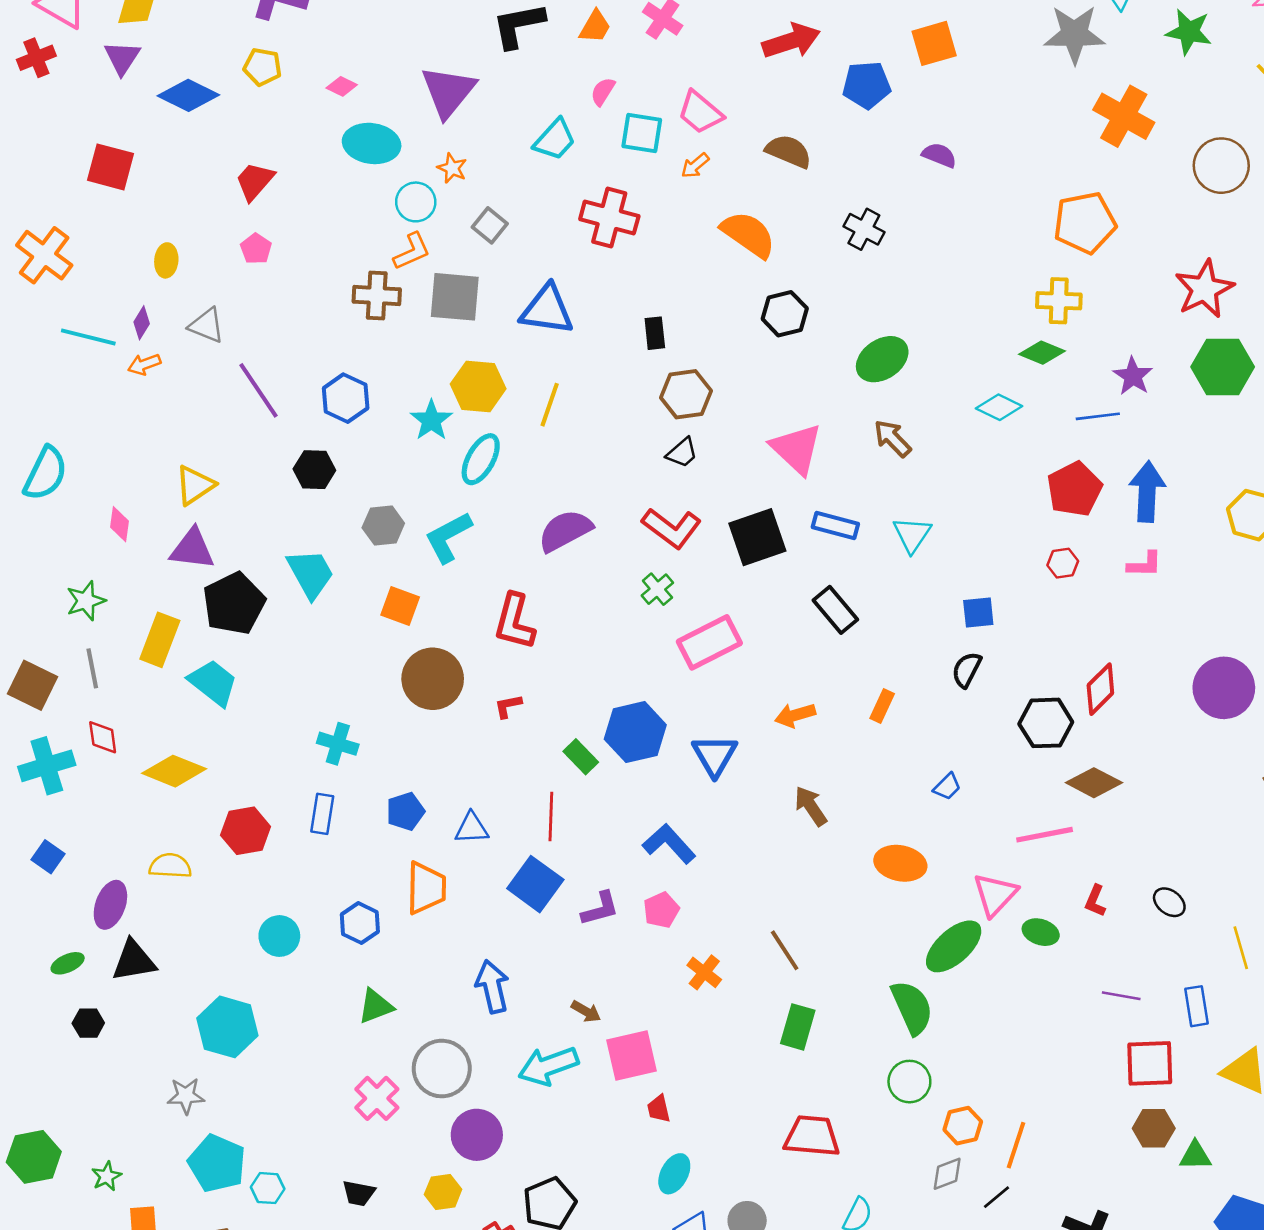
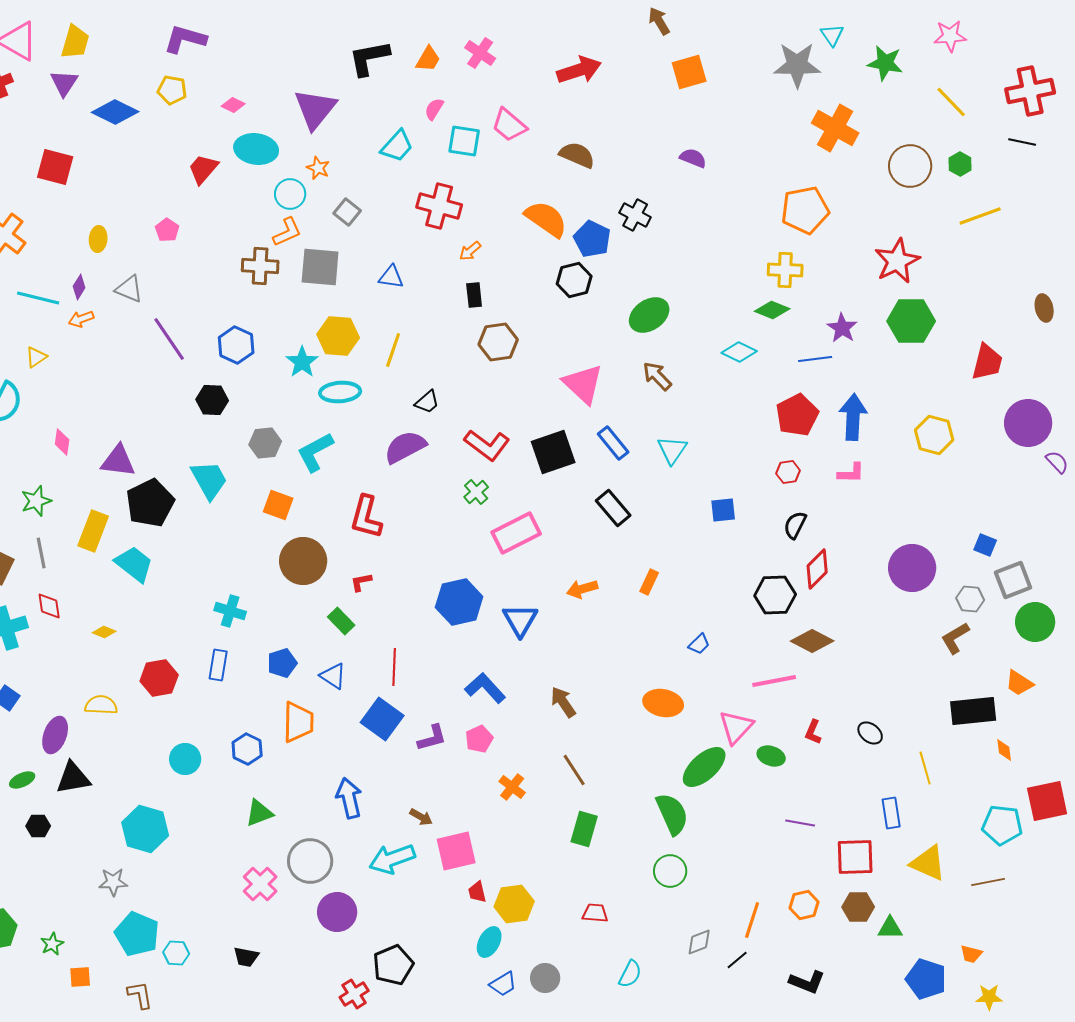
blue pentagon: (867, 85) -> (592, 239), moved, turned 30
orange arrow: (695, 166) -> (470, 251), moved
red trapezoid: (255, 181) -> (203, 169), moved
blue triangle: (547, 310) -> (391, 277), size x0.6
black trapezoid: (682, 453) -> (427, 402), moved
cyan ellipse: (481, 459) -> (340, 392), turned 57
yellow triangle: (195, 485) -> (36, 357), moved, size x0.7
blue rectangle: (835, 525) -> (613, 443), turned 36
black semicircle: (967, 670) -> (795, 525), moved
green rectangle: (581, 757) -> (341, 621), moved
yellow diamond: (174, 771) -> (104, 632), size x0.5
brown arrow: (811, 806) -> (563, 702), moved
blue triangle: (472, 828) -> (333, 676), turned 36
purple line: (1121, 996) -> (800, 823), moved
orange hexagon: (963, 1126) -> (804, 905), moved
red trapezoid: (812, 1136) -> (595, 913), size x0.6
yellow hexagon: (443, 1192) -> (514, 904), moved, size x1.4

